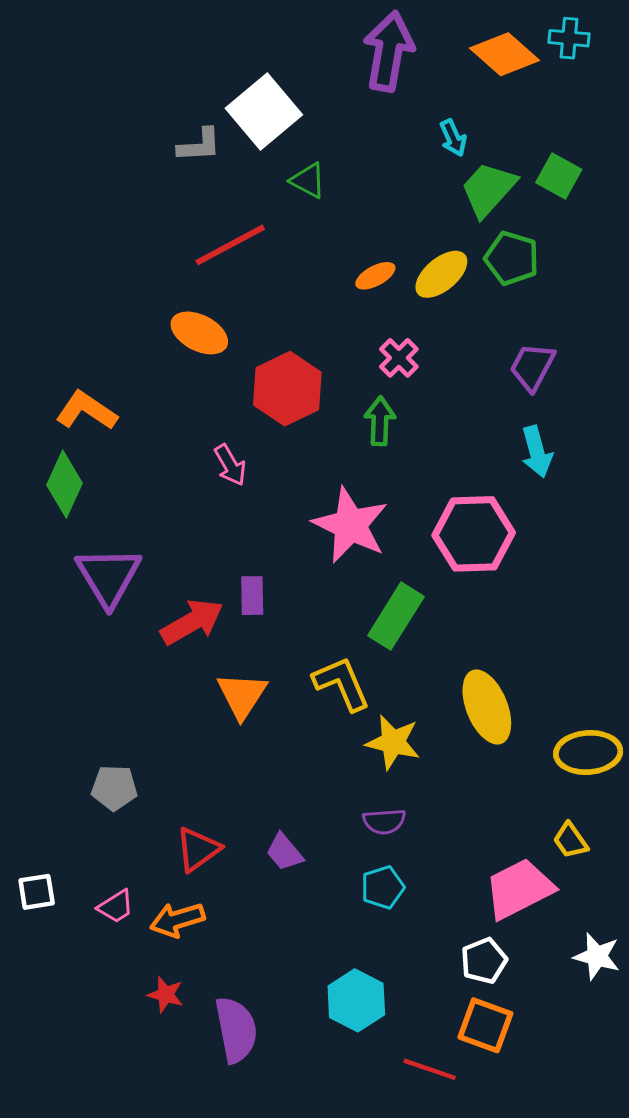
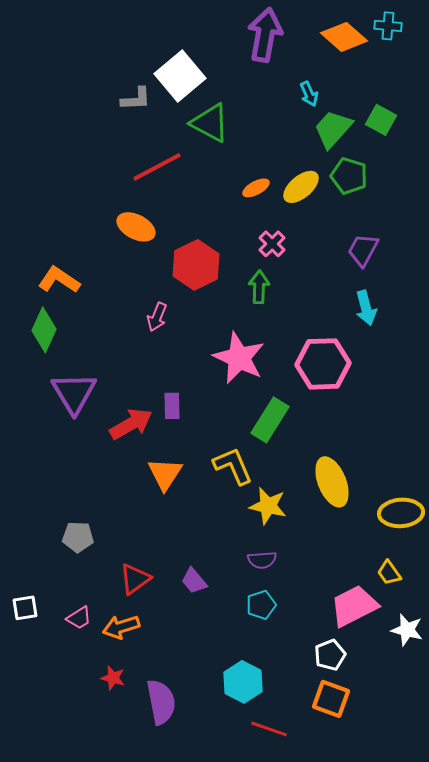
green triangle: (308, 180) -> (210, 123), size x1.6
pink arrow: (230, 465) -> (157, 317), turned 52
white star: (597, 956) -> (407, 630), moved
red line: (430, 1069) -> (269, 729), moved

